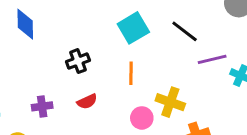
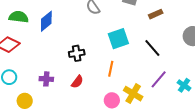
blue diamond: (25, 24) -> (46, 21), turned 40
purple line: (212, 59) -> (159, 79), moved, turned -48
red semicircle: (87, 101) -> (77, 82), turned -40

